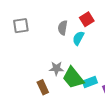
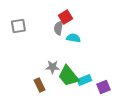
red square: (87, 19) -> (65, 17), moved
cyan semicircle: (78, 38) -> (73, 38), turned 72

